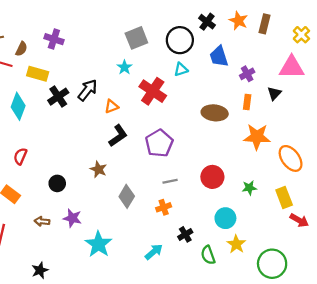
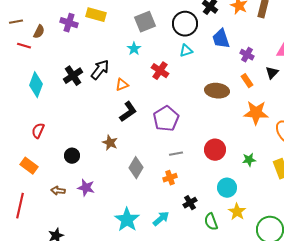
yellow rectangle: (38, 74) -> (96, 15), moved
purple cross: (247, 74) -> (247, 55), turned -32
red cross: (153, 91) -> (160, 71), size x0.7
orange rectangle: (247, 102) -> (247, 81), turned -40
cyan star: (98, 244) -> (127, 220), moved

